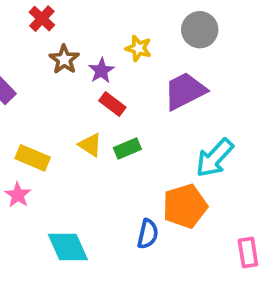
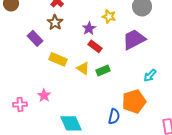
brown star: (64, 59) -> (55, 22), moved
yellow rectangle: (33, 158) -> (58, 59), moved
cyan arrow: (215, 158) -> (150, 75), size x0.6

